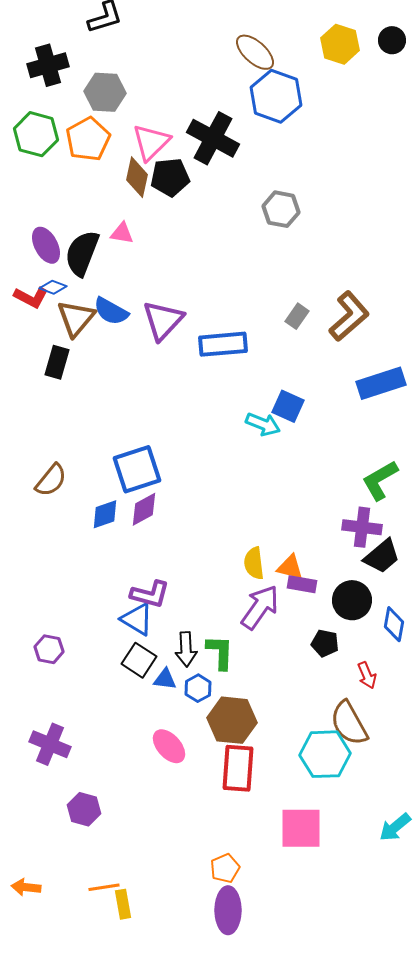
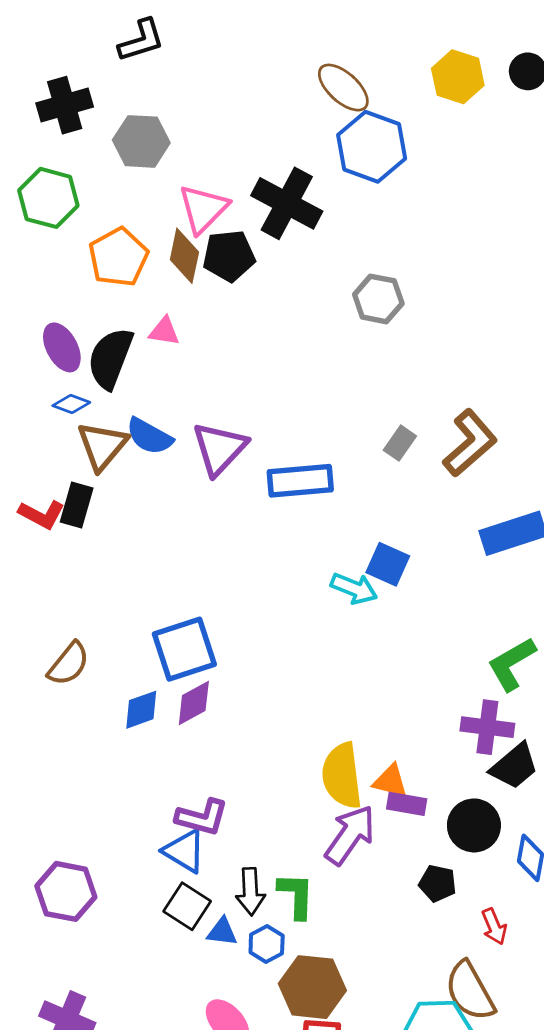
orange pentagon: (88, 139) -> (118, 257), moved
red L-shape: (31, 297) -> (42, 514), moved
yellow semicircle: (254, 563) -> (342, 776), size x1.5
purple hexagon: (49, 649) -> (66, 891), size x1.5

